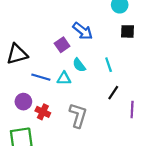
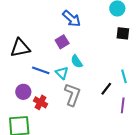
blue arrow: (83, 31) -> (72, 19), moved
cyan line: (109, 65) -> (124, 76), moved
cyan triangle: (64, 78) -> (62, 73), turned 40
gray L-shape: (78, 115) -> (72, 95), moved

